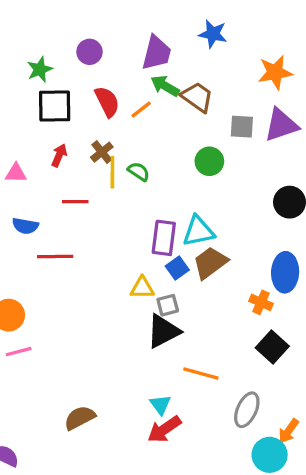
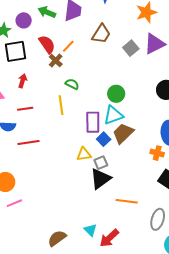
purple circle: (89, 52) -> (24, 20), moved
green arrow: (165, 86) -> (47, 12), moved
brown trapezoid: (197, 97) -> (101, 34), turned 95
gray square: (242, 127) -> (131, 48), turned -35
brown cross: (102, 152) -> (56, 61), moved
green circle: (209, 161) -> (116, 94), moved
yellow line: (112, 172) -> (61, 105), moved
red line: (75, 202) -> (25, 109), moved
cyan triangle: (160, 405) -> (90, 230), moved

